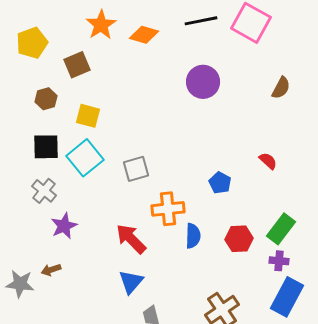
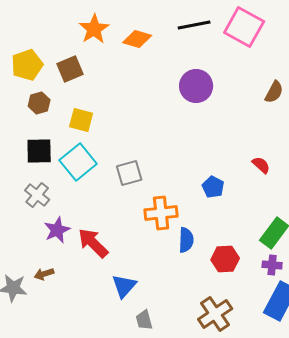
yellow pentagon: (32, 43) -> (27, 65), moved
red arrow: (131, 239) -> (93, 243), moved
red hexagon: (239, 239) -> (225, 259), moved

